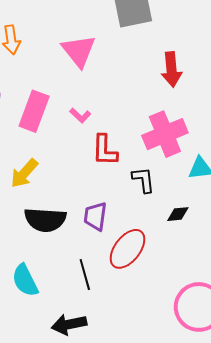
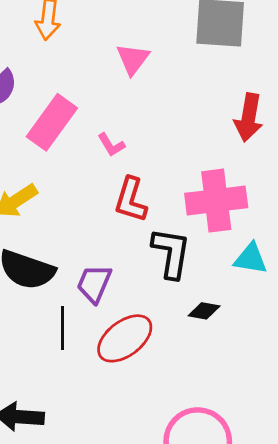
pink triangle: (79, 51) -> (133, 59), size x0.7
black L-shape: (143, 180) -> (171, 253), size x1.4
black line: (85, 274) -> (62, 328), moved

